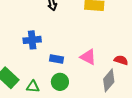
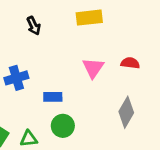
pink triangle: (88, 57) -> (93, 68), moved, turned 48
red semicircle: (121, 60) -> (130, 63), moved

